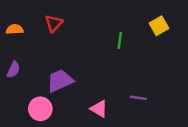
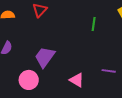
purple trapezoid: (60, 81) -> (45, 57), turned -30

